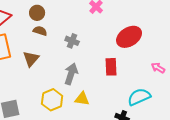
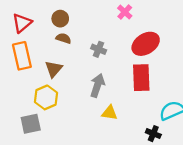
red ellipse: (129, 37) -> (146, 44), moved
red rectangle: (111, 67) -> (141, 78), size x1.4
yellow hexagon: (52, 100) -> (46, 97), moved

